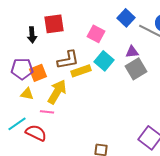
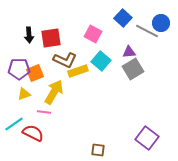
red square: (54, 24) -> (51, 38), moved
brown L-shape: (68, 60) -> (65, 60), turned 35
yellow triangle: (27, 94) -> (24, 94), turned -32

